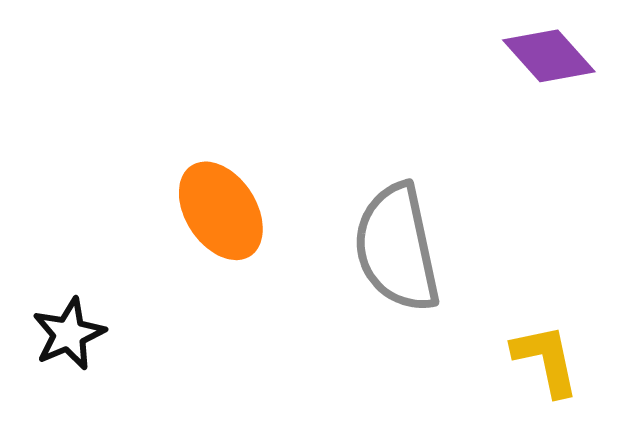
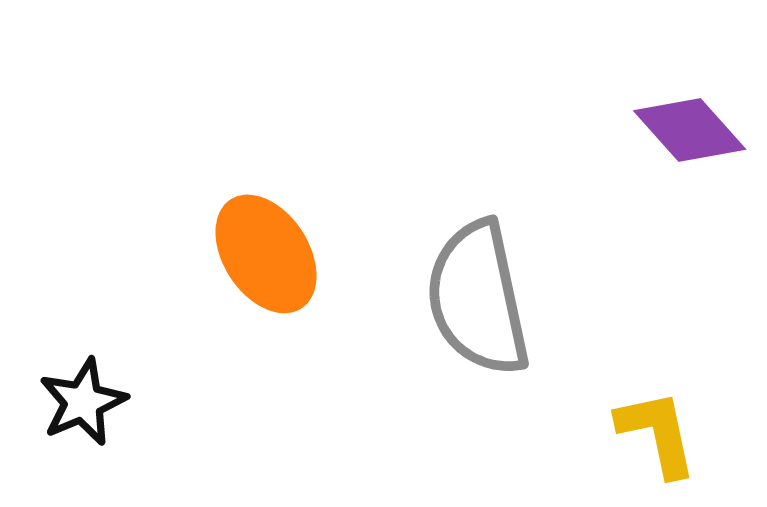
purple diamond: (549, 56) -> (690, 130), moved

